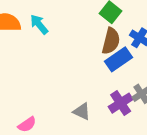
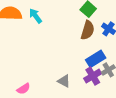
blue rectangle: (118, 59) -> (96, 59), moved

